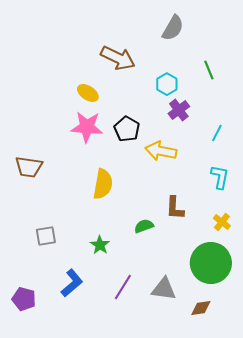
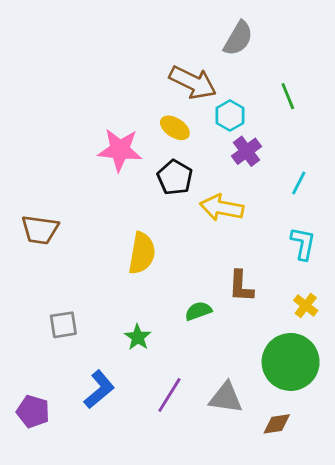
brown arrow: (118, 58) -> (193, 82), moved
yellow ellipse: (88, 93) -> (175, 128), moved
pink star: (87, 127) -> (120, 150), moved

